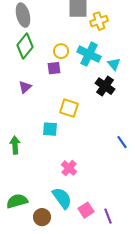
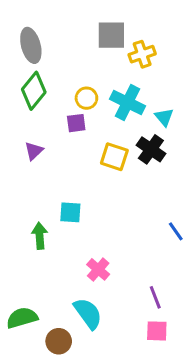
yellow square: (69, 108) -> (114, 157), moved
green arrow: (15, 145) -> (40, 236), moved
pink square: (86, 210) -> (157, 331), moved, turned 35
purple line: (108, 216) -> (155, 297), moved

